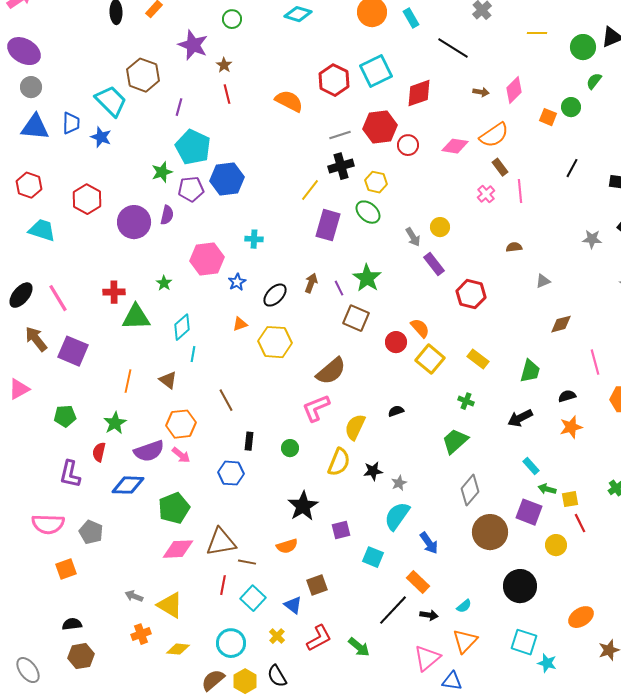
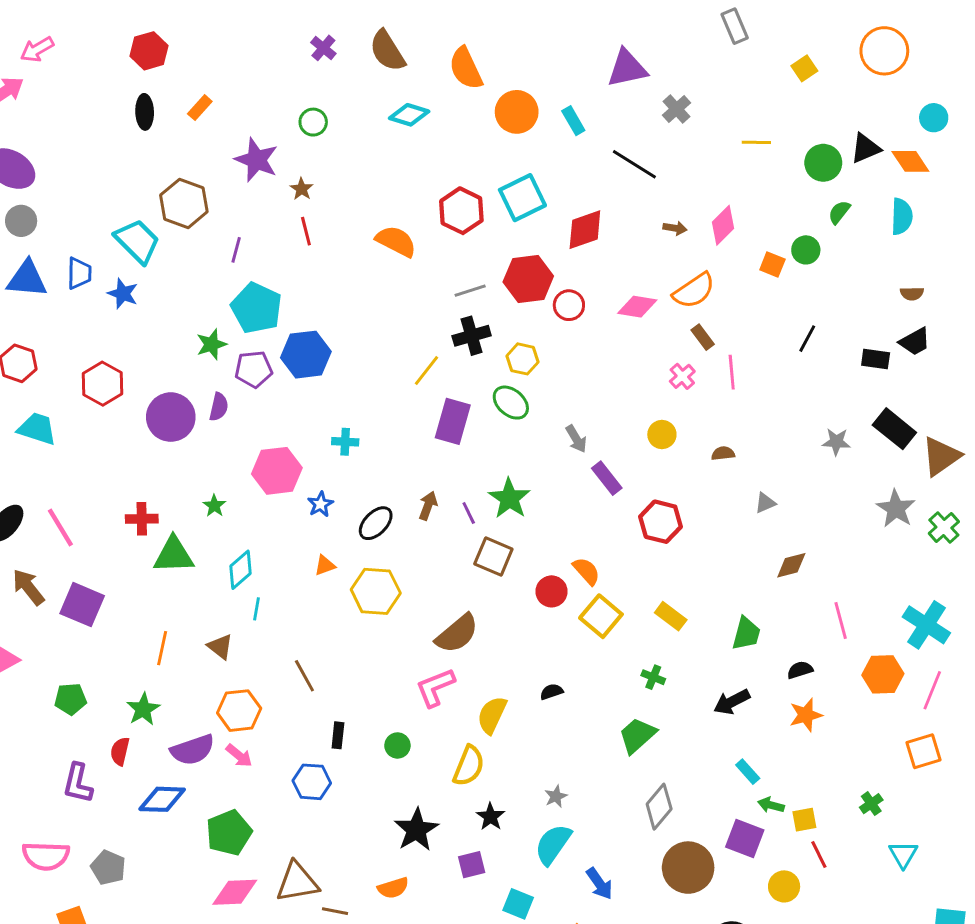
yellow circle: (440, 227) -> (662, 435), moved
black star: (373, 471) -> (490, 817), moved, turned -30

